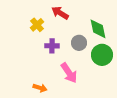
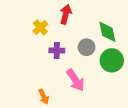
red arrow: (60, 13) -> (66, 14), turned 72
orange arrow: (40, 88) -> (44, 97), turned 48

